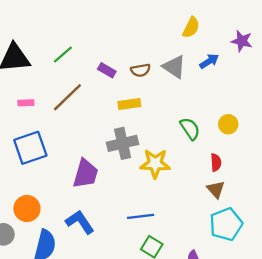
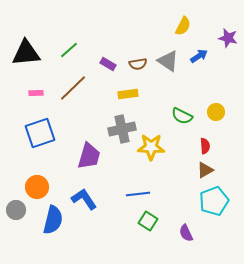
green semicircle: (190, 129) -> (182, 116), turned 150
brown triangle: (216, 189) -> (205, 170), turned 42

